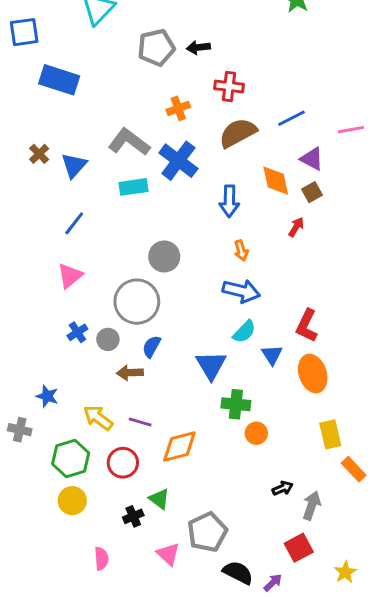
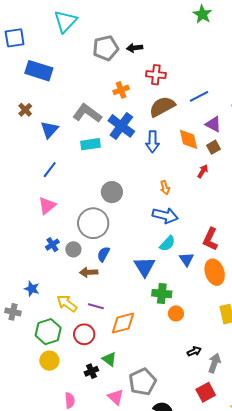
brown cross: (39, 154) -> (25, 110), moved
blue arrow: (229, 201) -> (152, 142), moved

